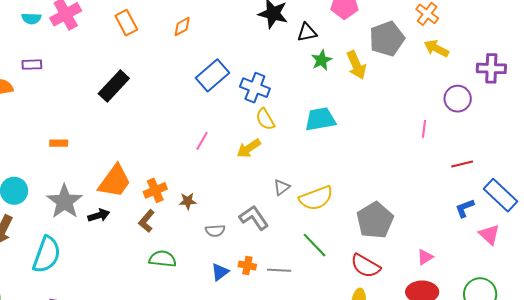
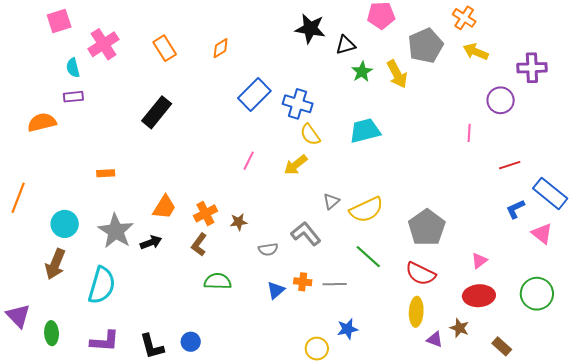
cyan semicircle: (31, 18) -> (73, 68), moved, turned 78
orange trapezoid: (115, 181) -> (164, 207), size x0.7

